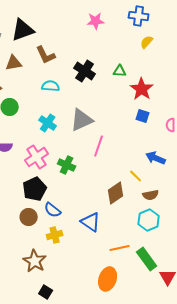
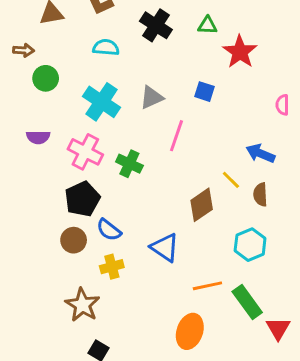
blue square: (143, 116) -> (204, 92), moved
gray triangle: (82, 120) -> (152, 97), size x0.7
cyan cross: (48, 123) -> (102, 102), size x1.4
pink cross: (37, 157) -> (85, 152), turned -30
brown semicircle: (151, 195) -> (260, 195), moved, turned 98

